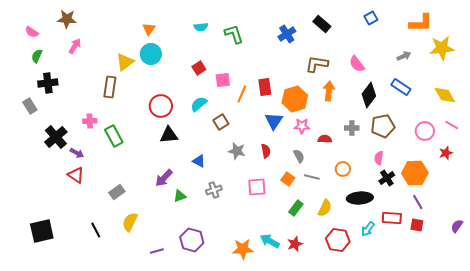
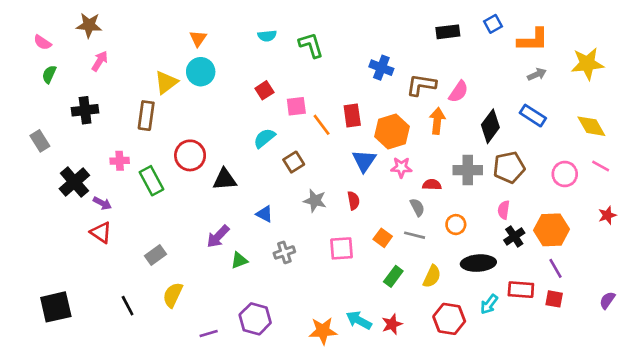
orange L-shape: (421, 23) -> (533, 40), moved
black rectangle: (322, 24) -> (448, 32), moved, turned -48
blue cross: (287, 34) -> (381, 68), moved, turned -36
pink semicircle: (357, 64) -> (458, 92), moved, turned -108
black cross: (48, 83) -> (85, 110), moved
orange line: (242, 94) -> (322, 125), turned -60
red circle: (161, 106) -> (190, 155), moved
gray cross: (352, 128) -> (468, 170), size x1.5
red star: (446, 153) -> (607, 215), moved
gray semicircle: (299, 156) -> (417, 207), moved

